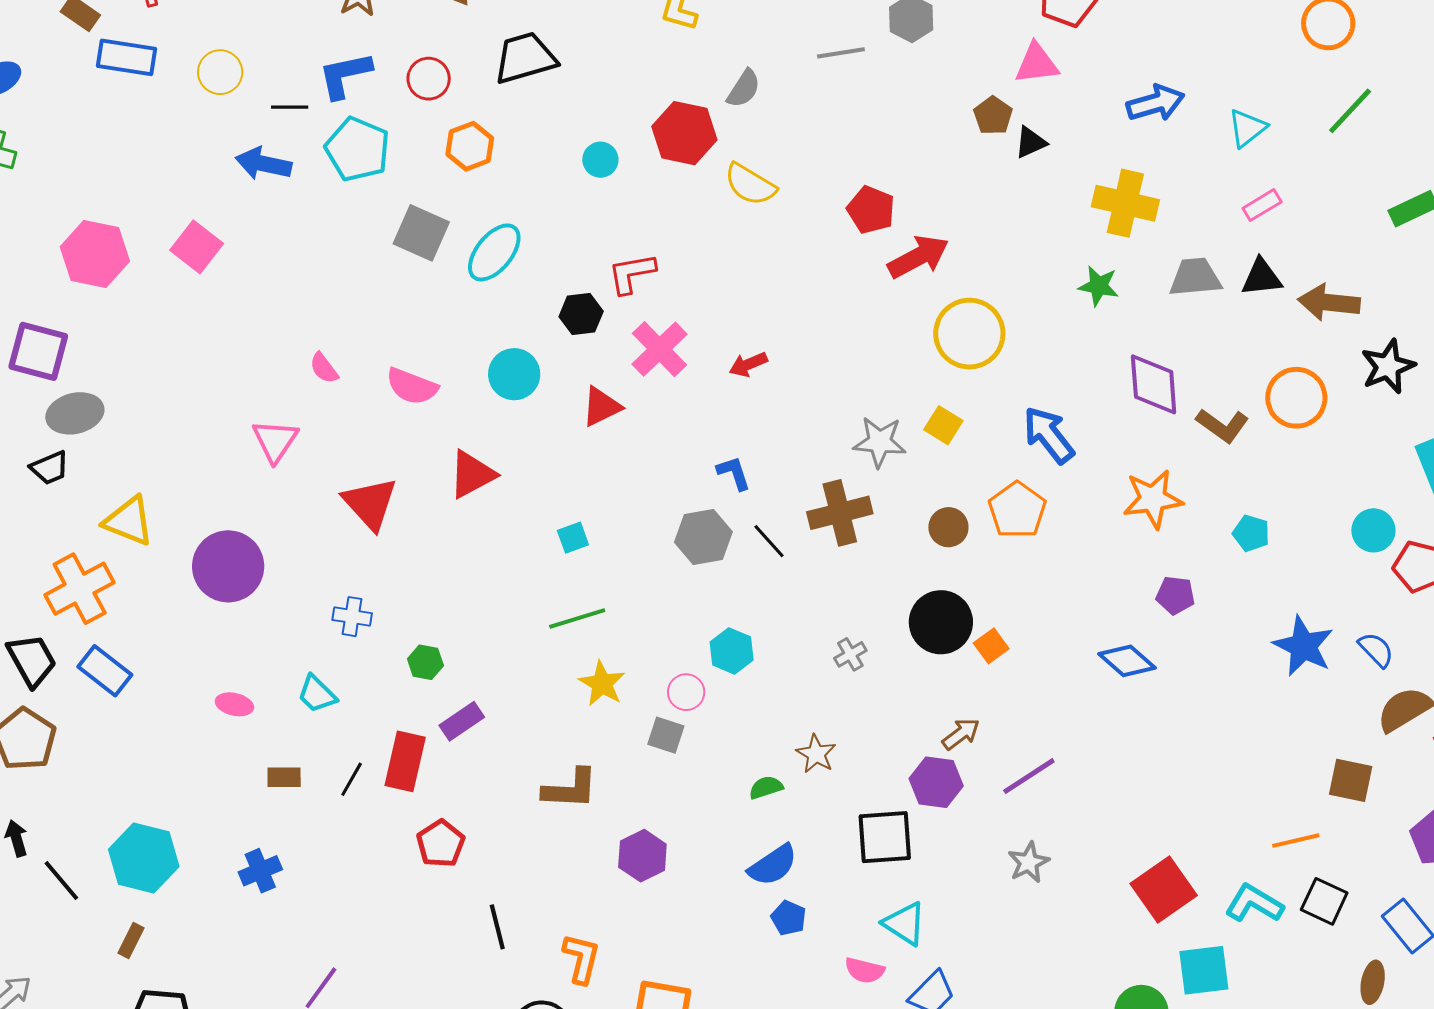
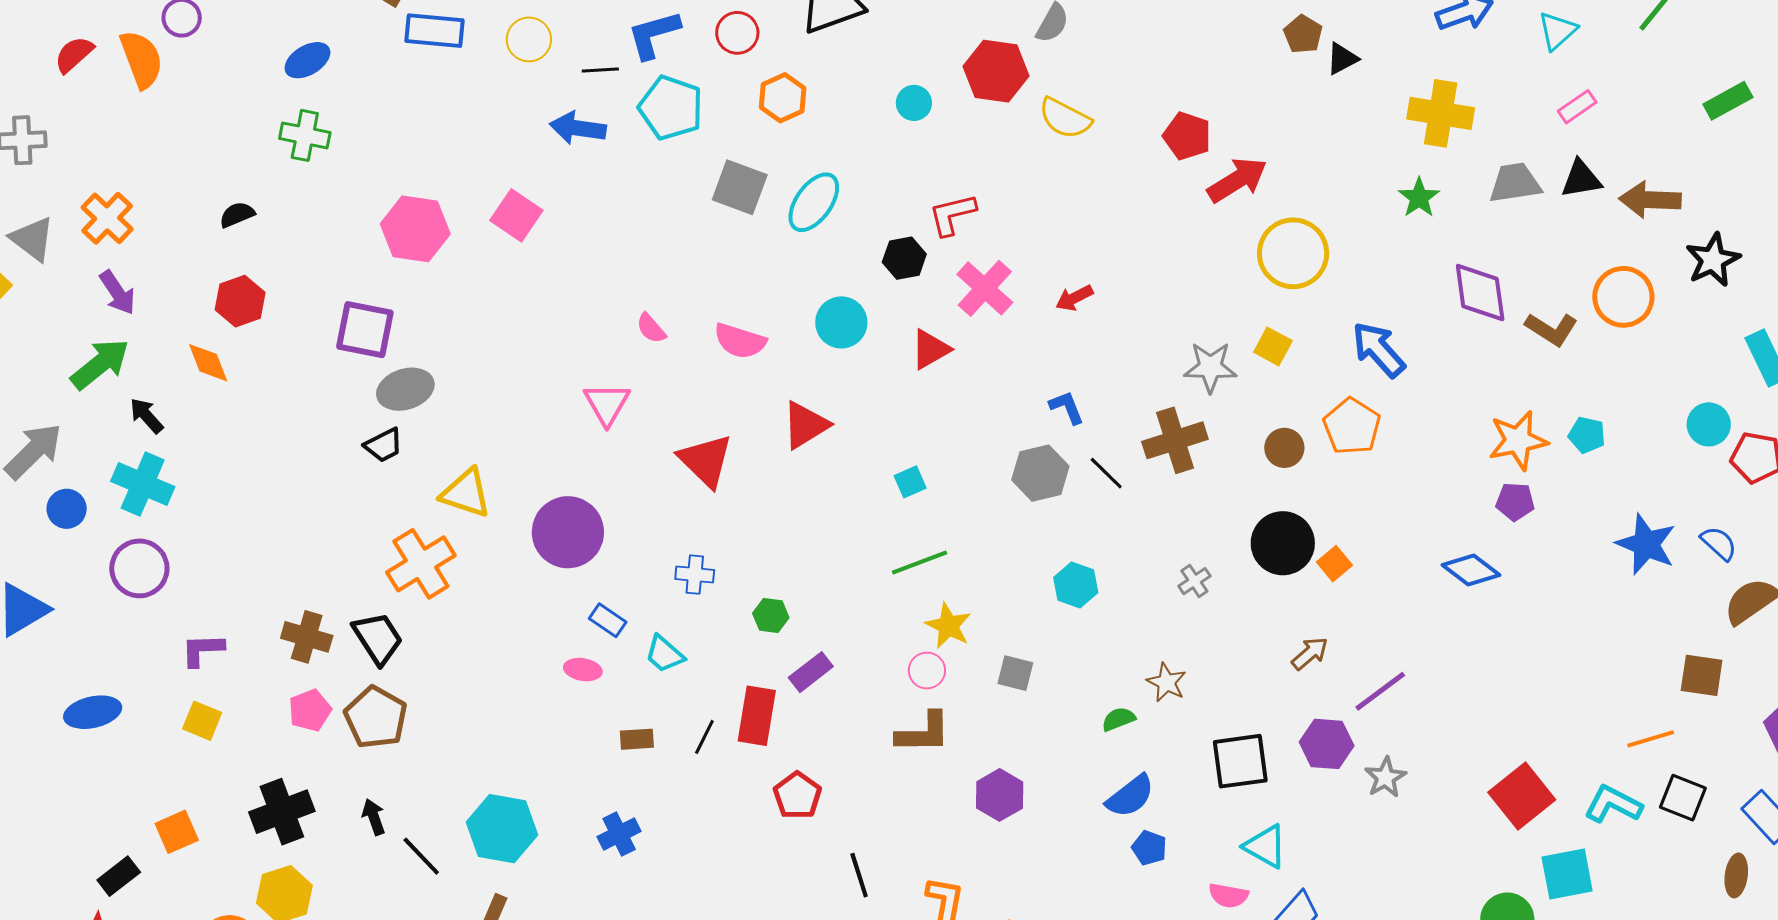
green star: (1099, 286) -> (1419, 198), turned 30
orange star: (1153, 499) -> (1518, 440), moved
blue rectangle: (105, 671) -> (608, 620), moved, size x0.7
pink circle: (686, 692) -> (927, 671), moved
purple hexagon: (936, 782) -> (1327, 744), moved

